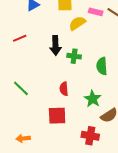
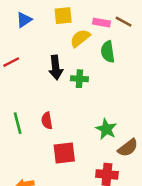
green semicircle: (102, 66) -> (108, 52), moved
green line: (21, 88) -> (18, 123), turned 36
red semicircle: (64, 89) -> (47, 121), moved

